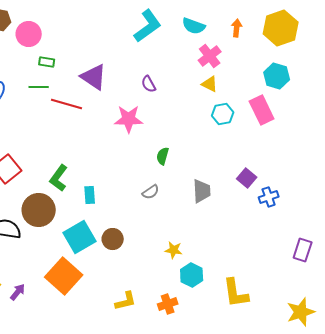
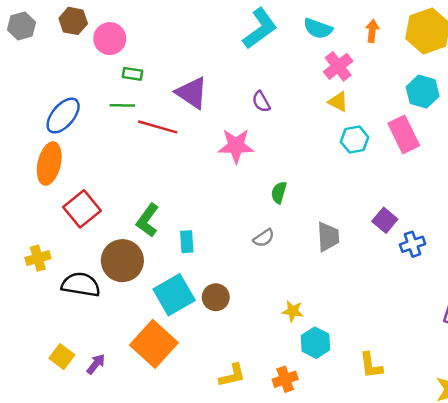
yellow L-shape: (236, 293) -> (371, 365), size x0.7

